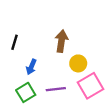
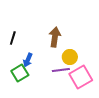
purple line: (56, 89) -> (61, 70), moved
green square: (26, 92) -> (20, 73), moved

